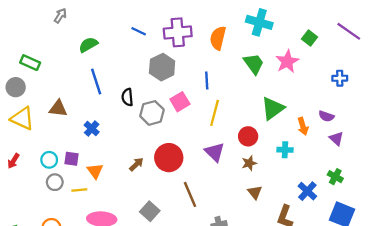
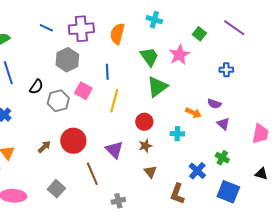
cyan cross: (259, 22) -> (154, 20), size x0.7
black semicircle: (127, 97) -> (36, 87), turned -140
pink square: (180, 102) -> (83, 91), turned -30
green triangle: (273, 108) -> (157, 87), moved
orange arrow: (303, 126) -> (193, 113), turned -49
purple triangle: (215, 152) -> (114, 150), moved

